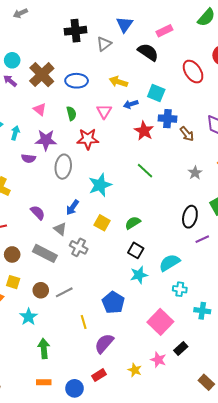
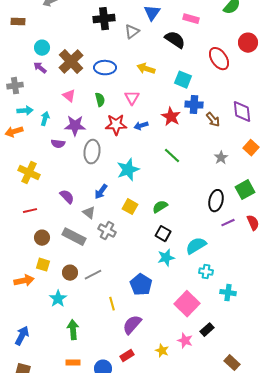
pink rectangle: (164, 31) -> (191, 19), turned 42
blue arrow: (131, 104) -> (141, 126), moved

